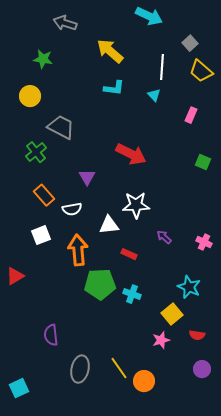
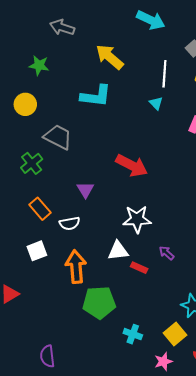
cyan L-shape: (114, 88) -> (96, 96), moved, size x1.4
white triangle: (109, 225) -> (118, 251), moved
red rectangle: (129, 254) -> (139, 268), moved
cyan cross: (132, 294) -> (133, 334), moved

